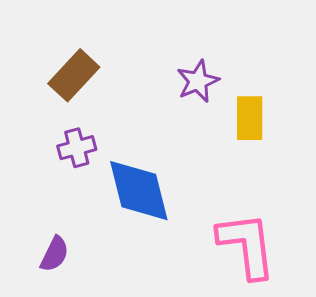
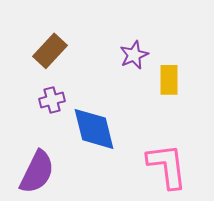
purple semicircle: (55, 254) -> (37, 172), size x1.8

